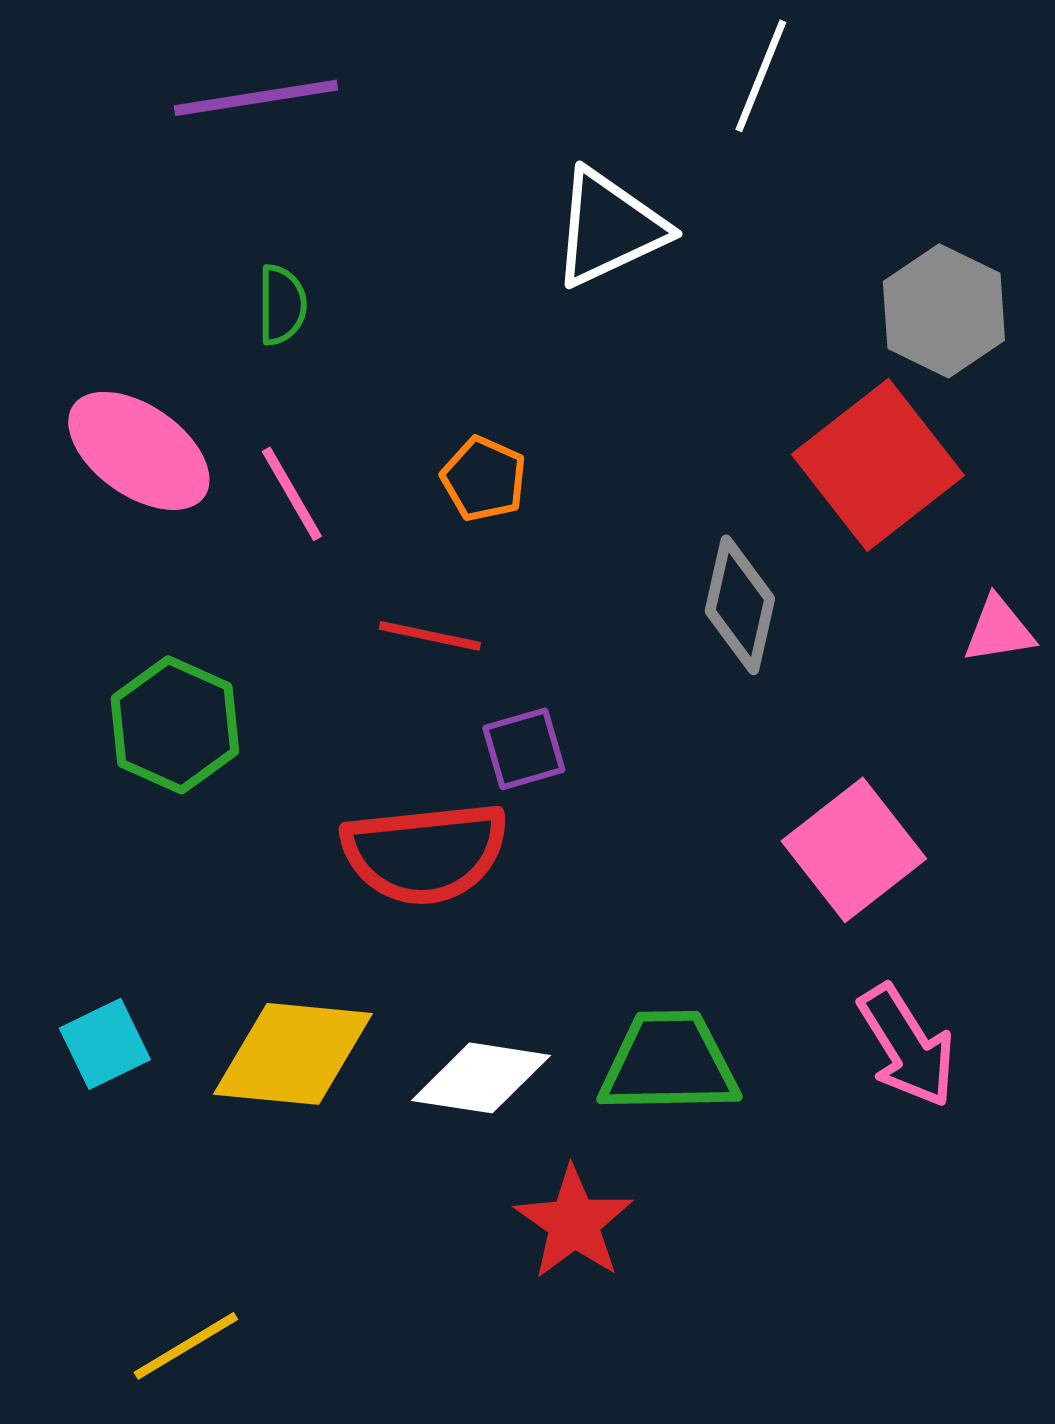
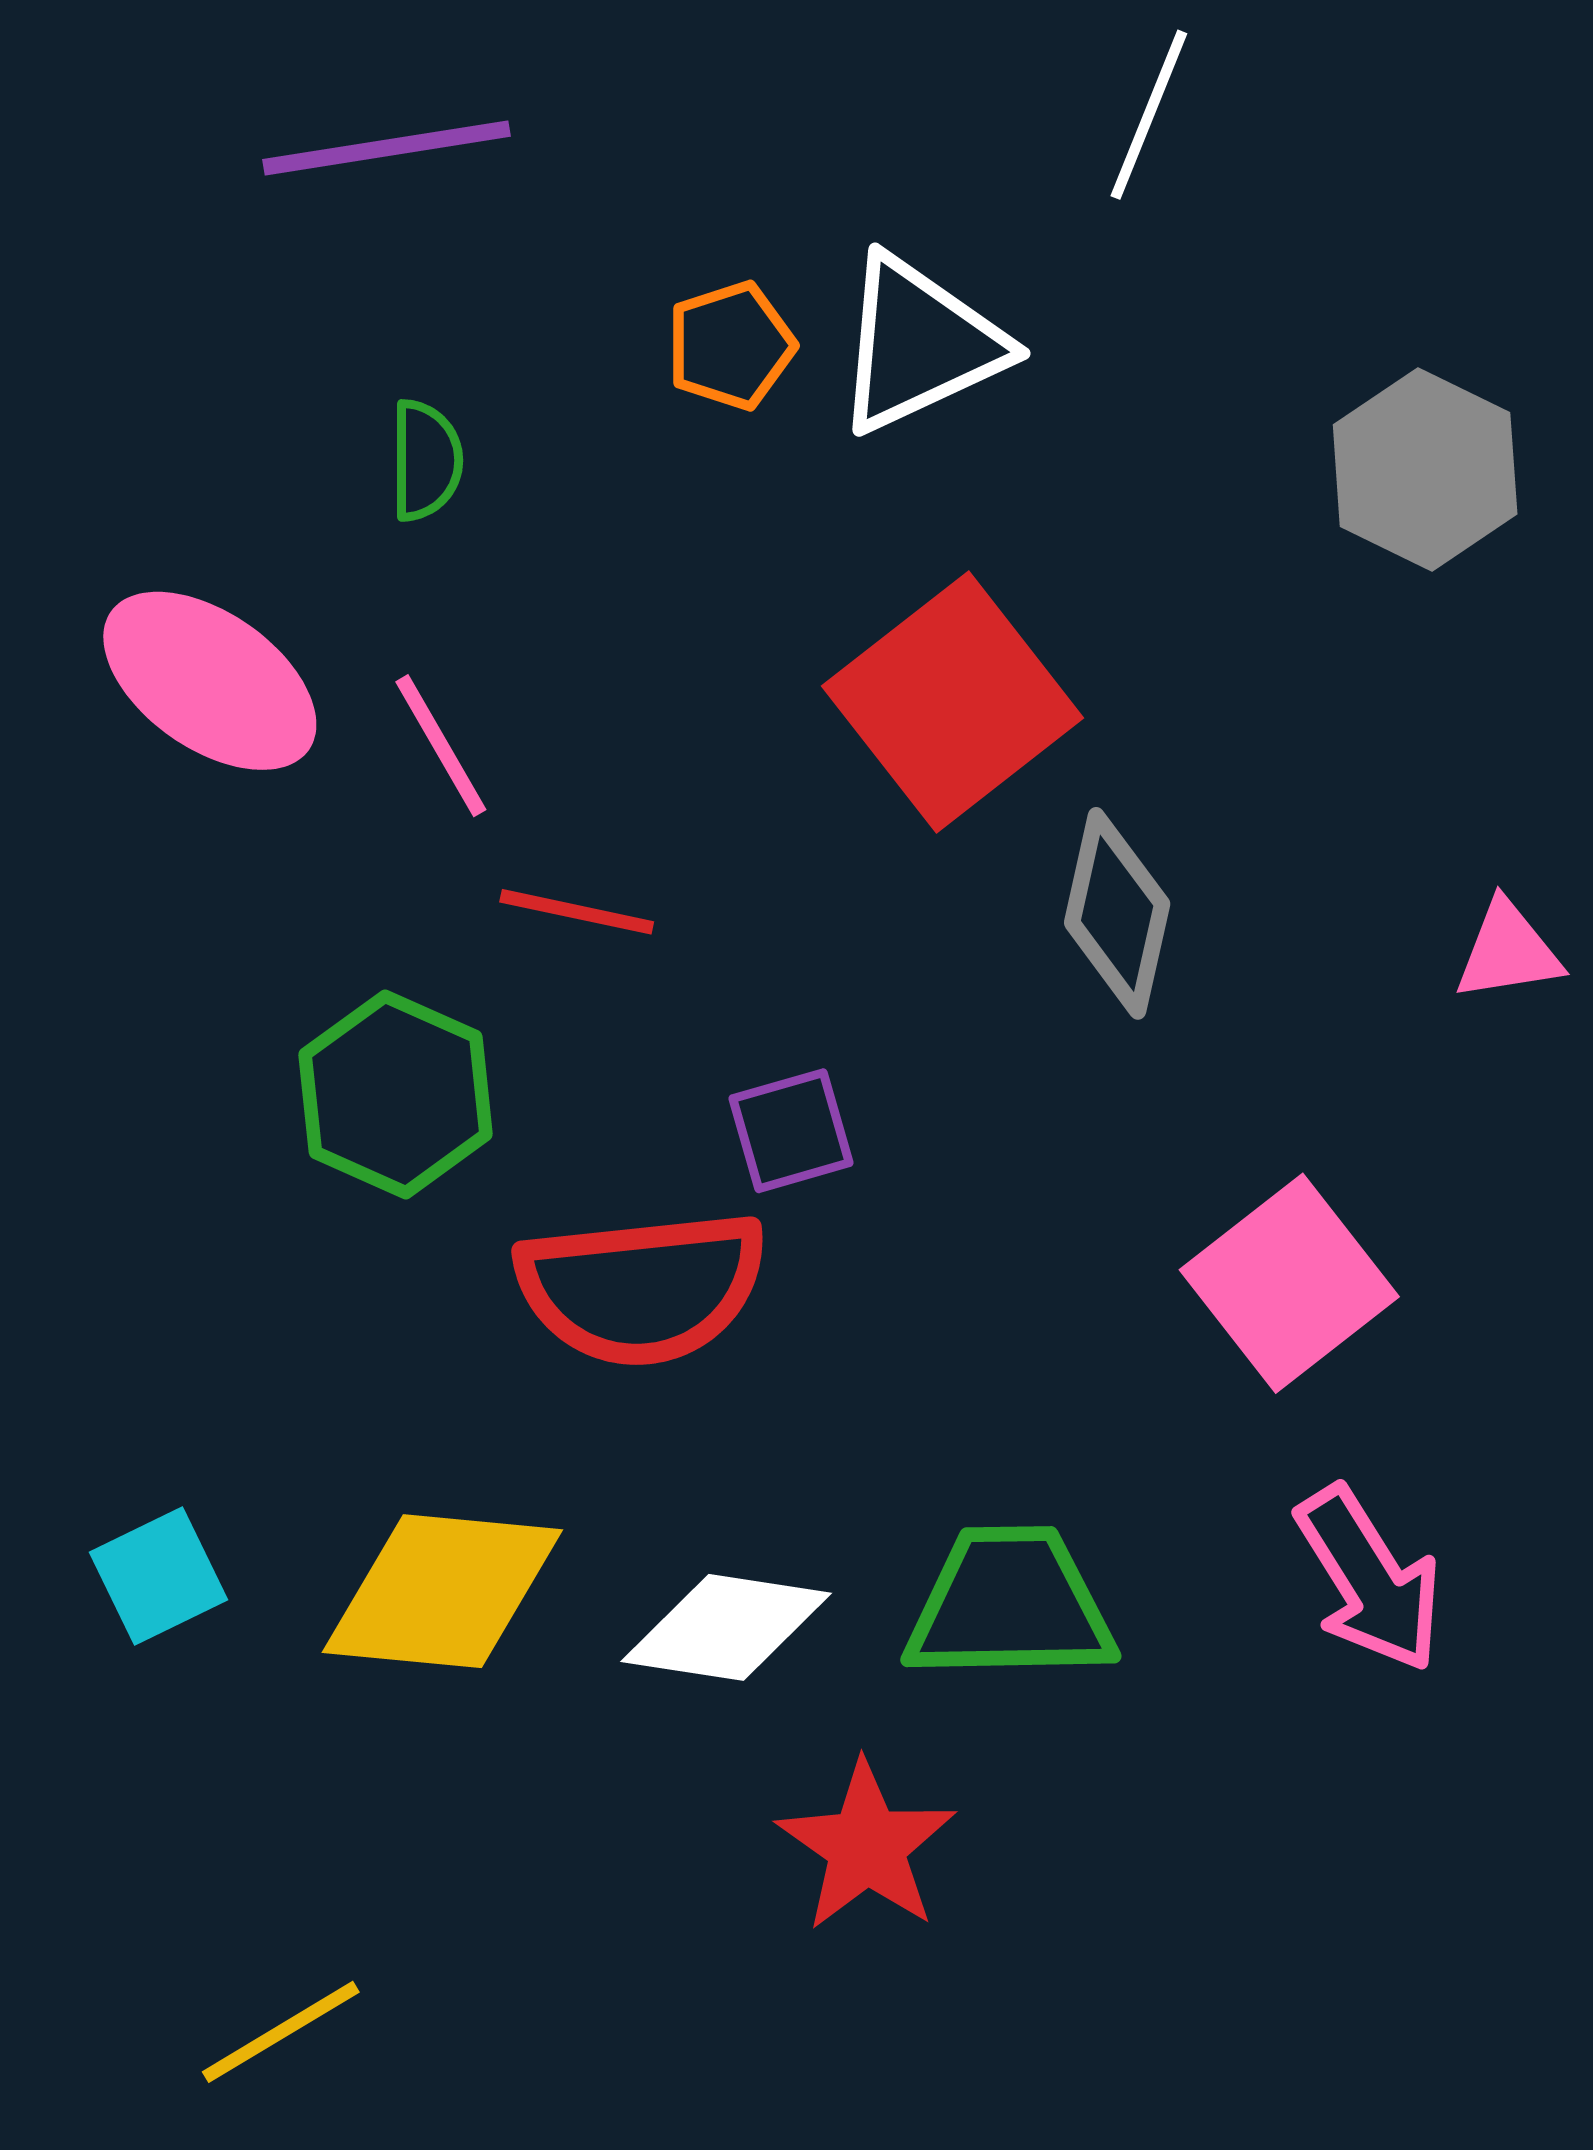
red square: (878, 465) -> (953, 702), moved
orange pentagon: (484, 479) -> (731, 346), moved, turned 30
red line: (430, 636) -> (577, 912), moved
green hexagon: (175, 725) -> (396, 1094), moved

